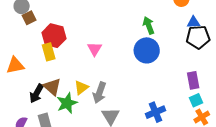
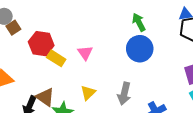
yellow rectangle: (49, 52) -> (56, 58), moved, turned -36
yellow triangle: (81, 87) -> (88, 93), moved
gray arrow: (100, 93) -> (124, 94), moved

